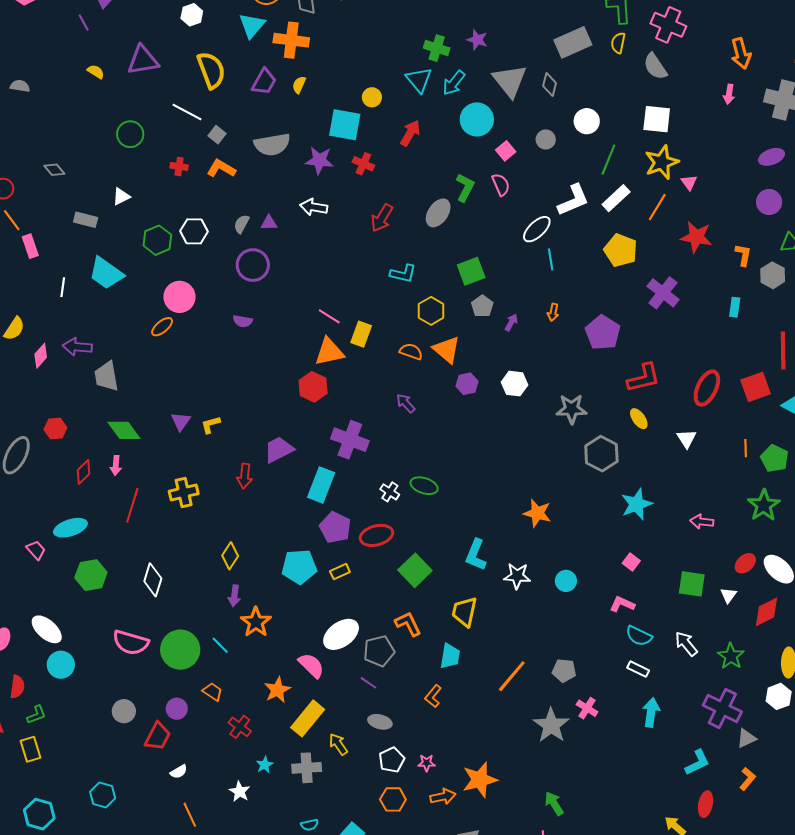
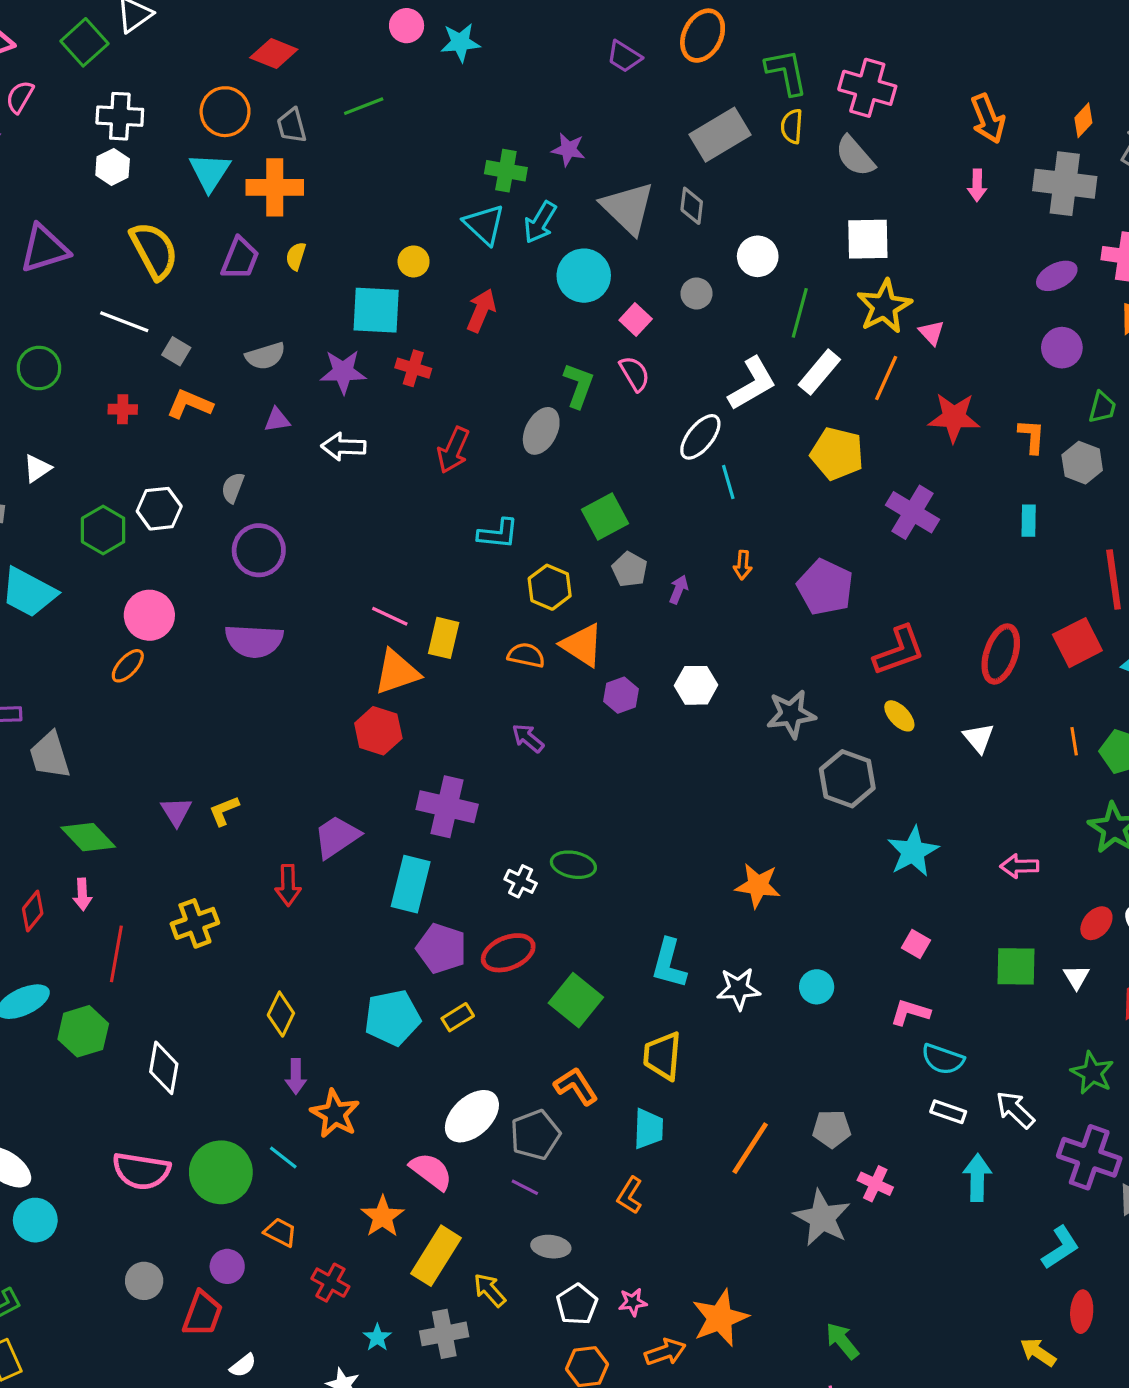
gray semicircle: (272, 145) -> (265, 356), size x0.7
purple triangle: (269, 223) -> (277, 420), moved
purple semicircle: (243, 321) -> (254, 641), size x1.8
green hexagon: (91, 575) -> (83, 1031), moved
white arrow: (686, 644) -> (1015, 1110), moved

